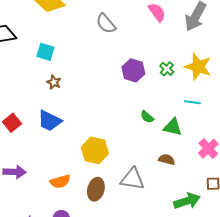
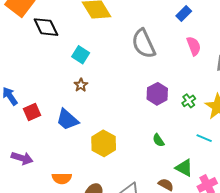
gray semicircle: (106, 23) -> (144, 44), size x1.4
green triangle: (173, 127) -> (184, 168), moved
yellow hexagon: (95, 150) -> (104, 143), moved

